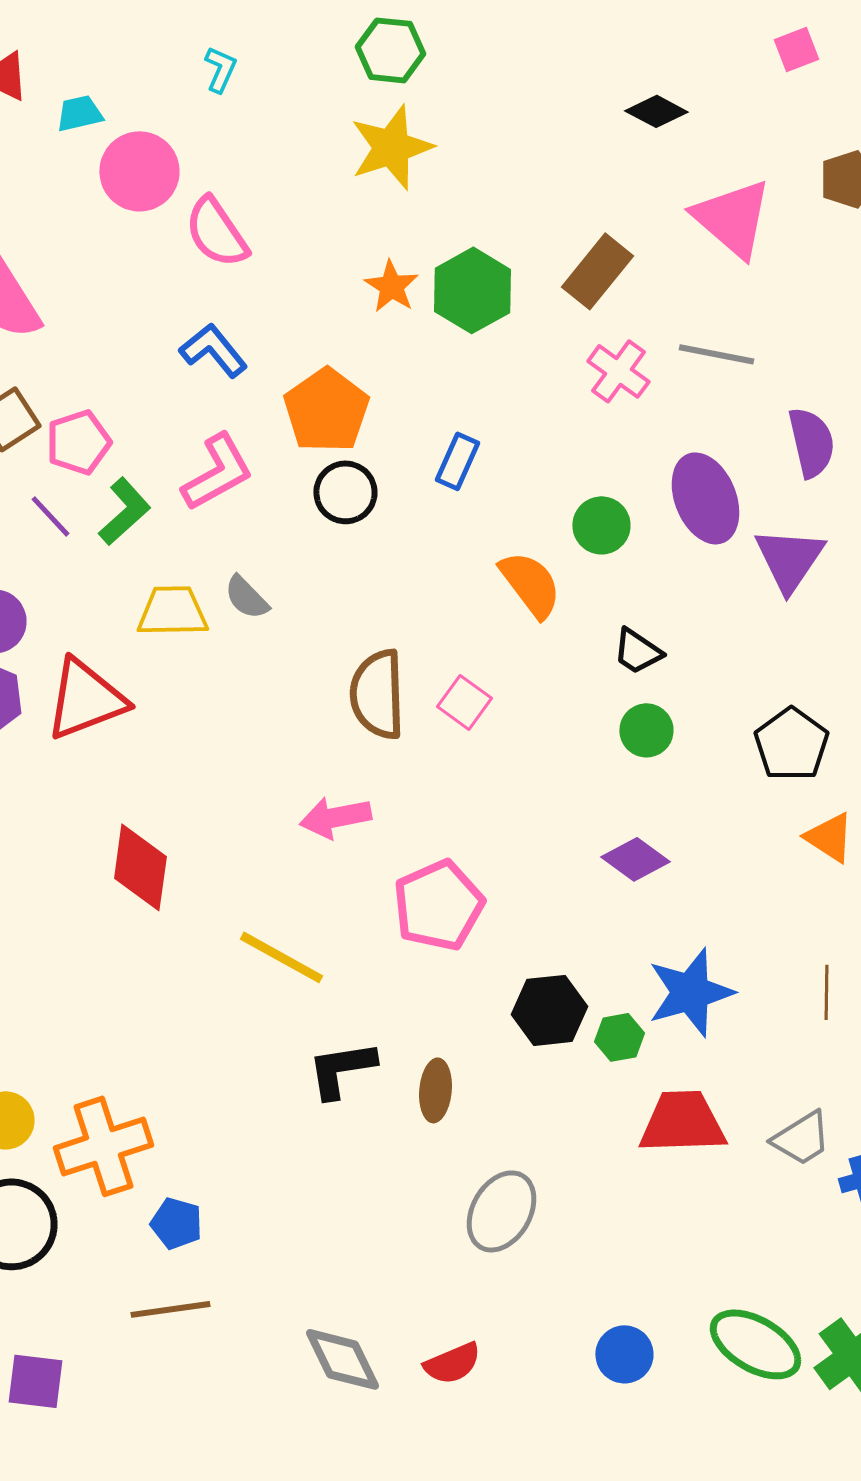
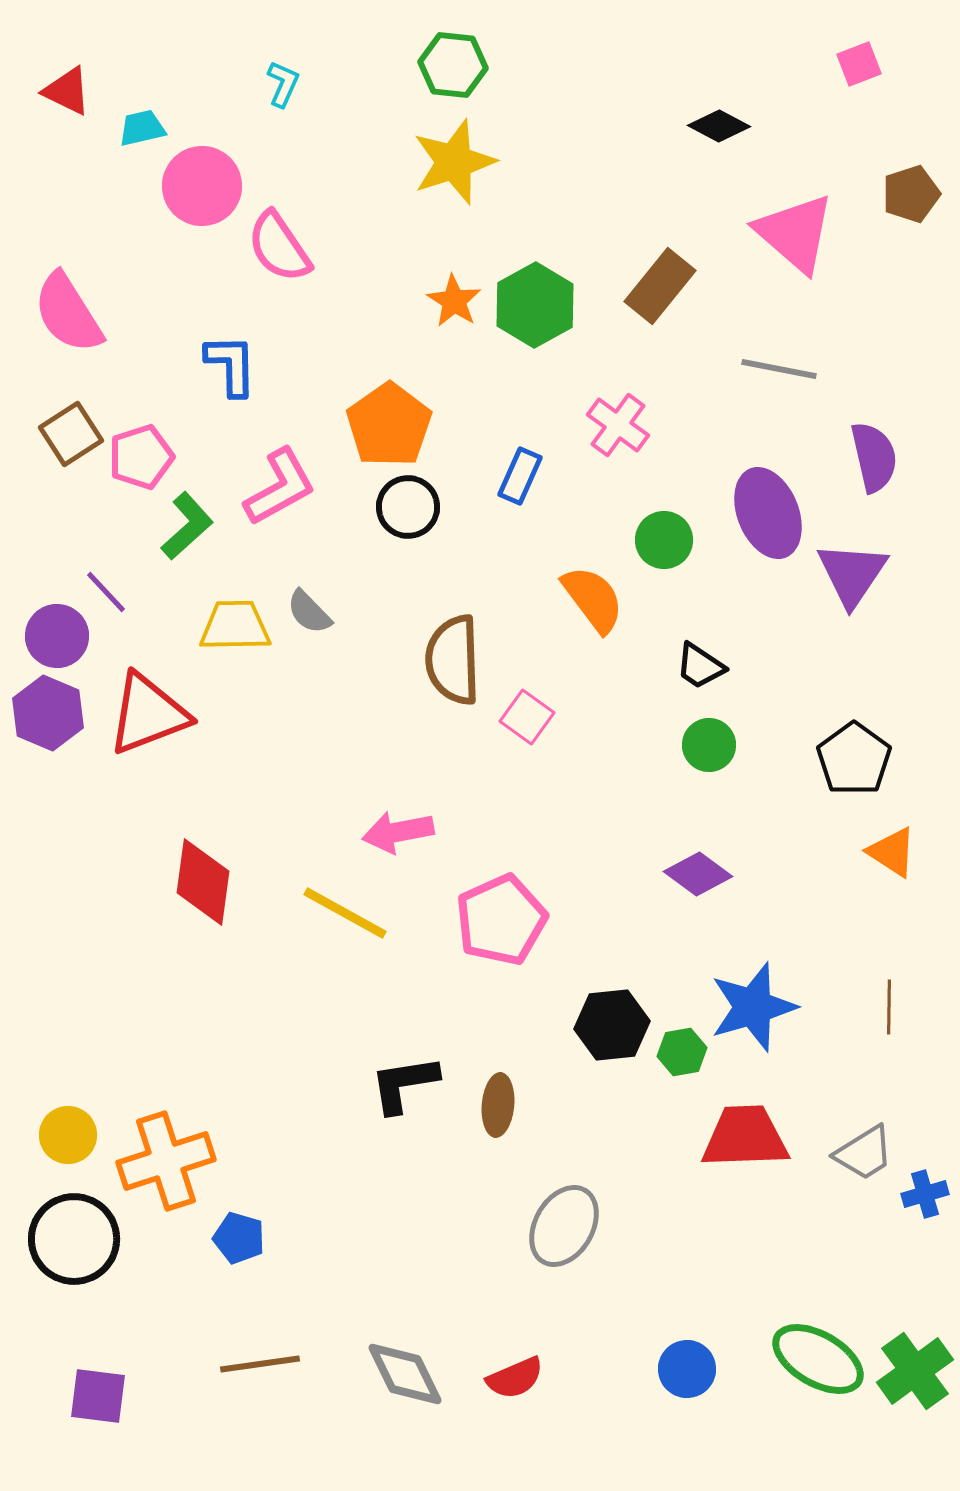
blue L-shape: (213, 350) -> (231, 365), moved, turned 38
pink cross: (618, 371) -> (618, 425), moved
purple line: (50, 516) -> (106, 592), moved
brown semicircle: (377, 694) -> (453, 660), moved
yellow line: (281, 957) -> (345, 913), moved
brown line: (170, 1309) -> (260, 1364), moved

